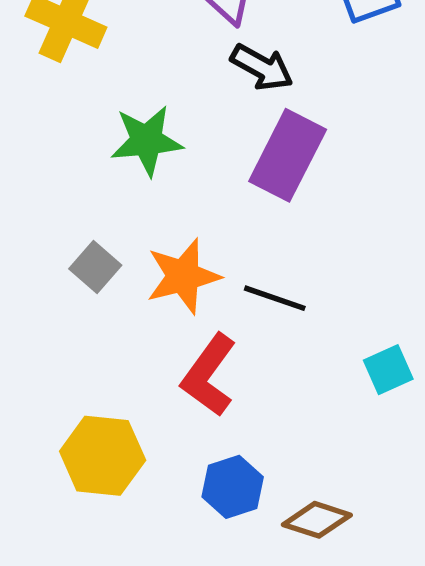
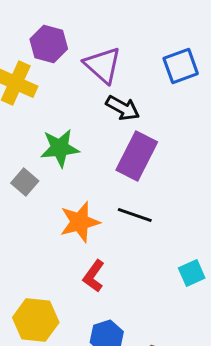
gray square: (95, 267) -> (25, 182), moved
black line: (275, 298) -> (135, 215), moved
red L-shape: (209, 375) -> (94, 276), size x0.7

